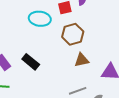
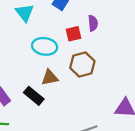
brown triangle: (82, 60) -> (50, 78), moved

